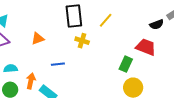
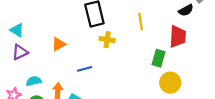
yellow line: (106, 20) -> (141, 21), moved, turned -42
red trapezoid: (146, 47) -> (178, 36), turned 80

